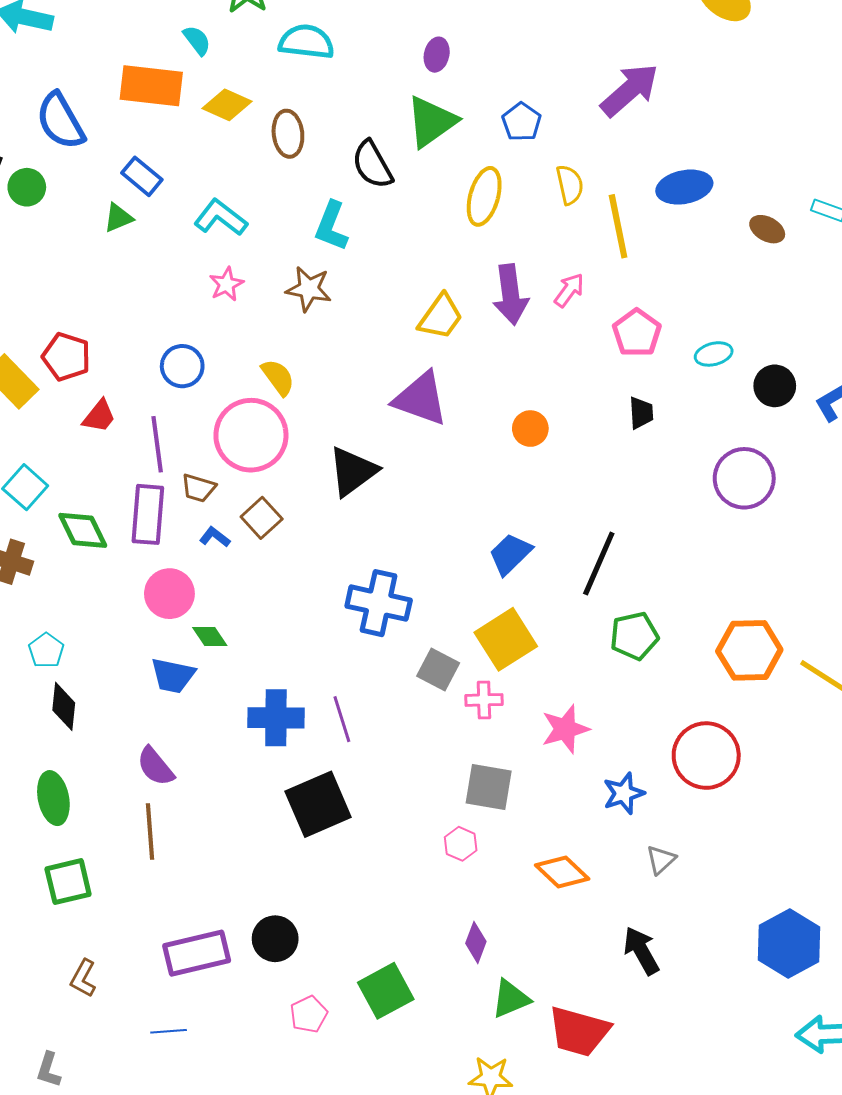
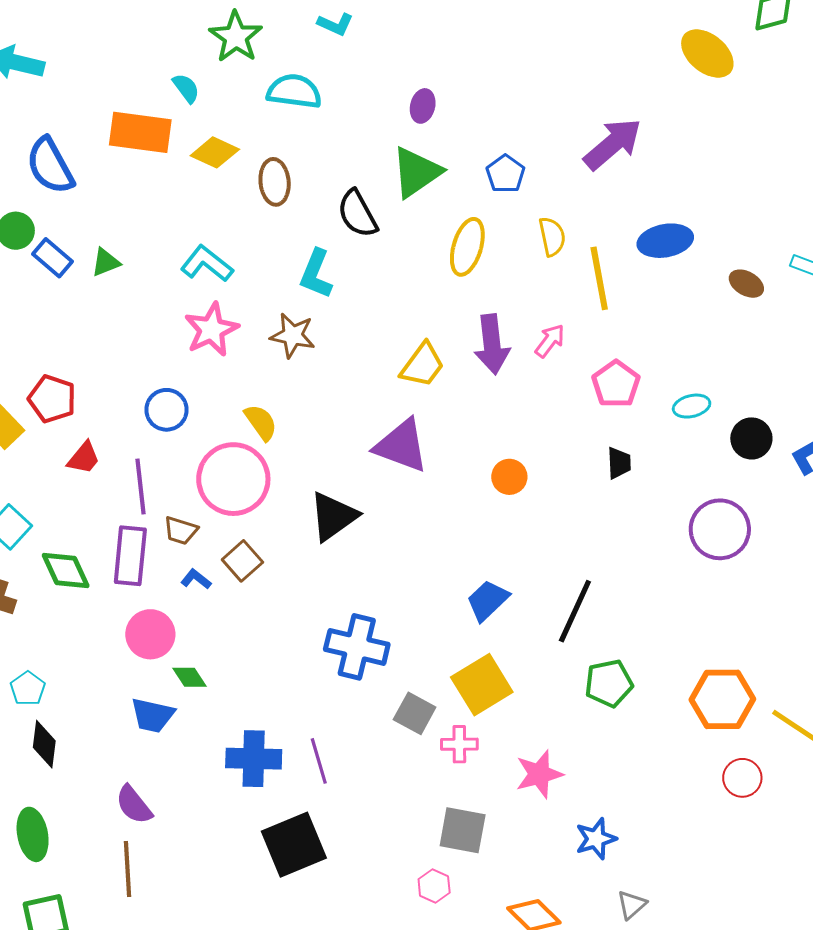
blue rectangle: (142, 176) -> (52, 258), moved
pink star: (226, 284) -> (211, 330), size x1.6
red circle: (706, 756) -> (742, 778), moved, size x0.6

